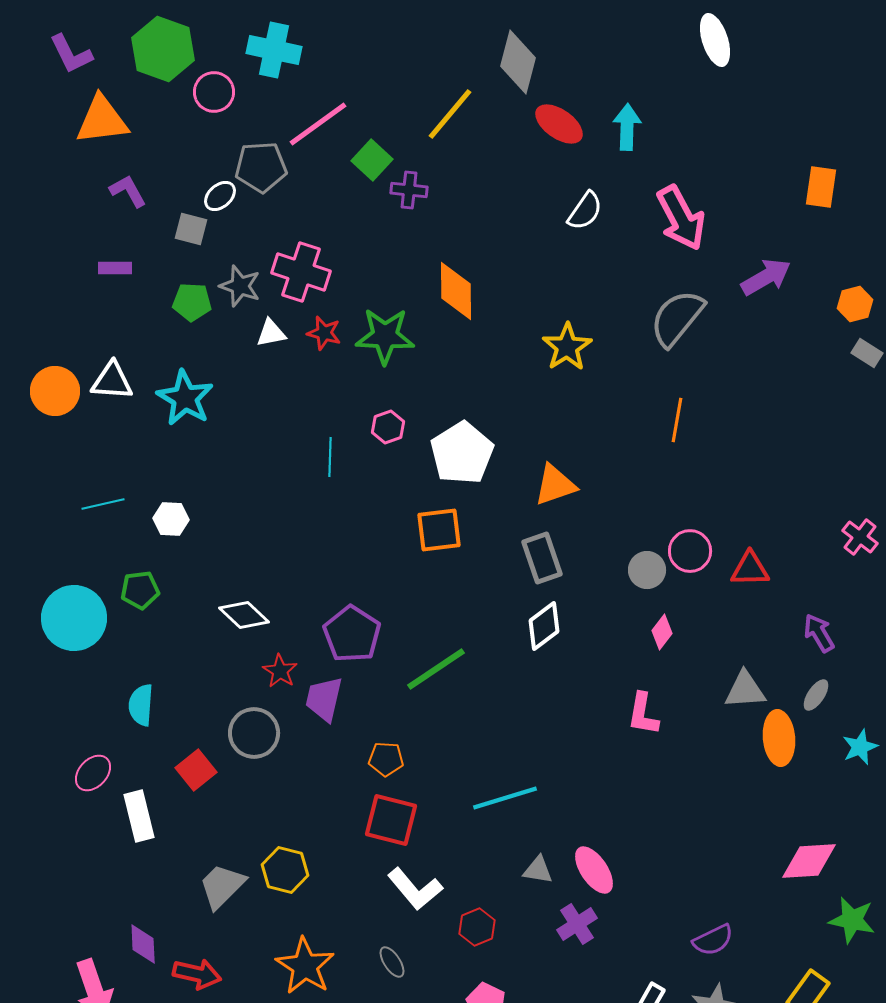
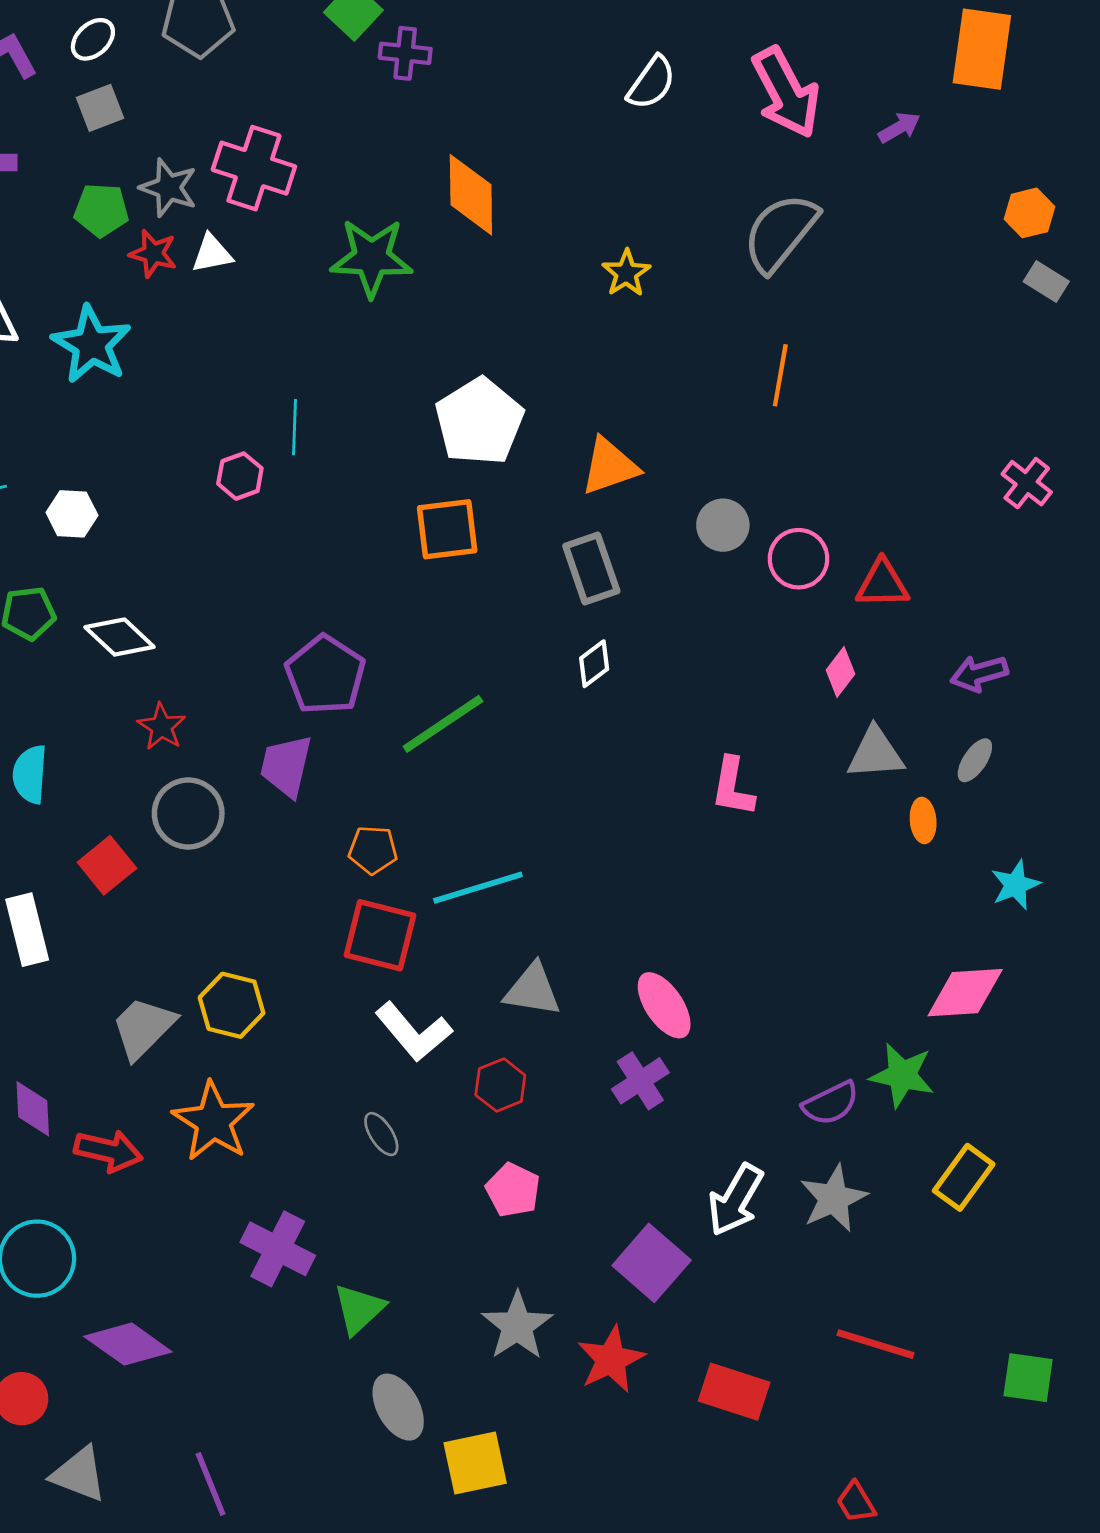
orange rectangle: (821, 187) -> (982, 49), size x1.4
white ellipse: (220, 196) -> (93, 39), moved
gray square: (191, 229) -> (100, 108), turned -36
purple arrow: (766, 277) -> (899, 128), moved, size x0.6
red star: (324, 333) -> (153, 254), moved
yellow star: (567, 347) -> (626, 273), size x0.7
pink hexagon: (388, 427) -> (240, 476), moved
pink cross: (860, 537) -> (1027, 483), moved
gray circle: (647, 570) -> (723, 525), moved
white diamond: (244, 615) -> (120, 637), moved
white diamond: (544, 626) -> (594, 664), size x0.7
pink diamond: (662, 632) -> (841, 672), moved
purple arrow: (819, 633) -> (979, 673), turned -75
red star: (280, 671) -> (162, 727), moved
orange ellipse: (779, 738) -> (923, 820), size x0.6
cyan star: (860, 747) -> (1015, 885), moved
cyan line: (505, 798) -> (478, 888), moved
gray triangle: (538, 870) -> (533, 990), moved, size x1.4
green star: (852, 920) -> (902, 1075), moved
orange star: (305, 966) -> (213, 1121), moved

